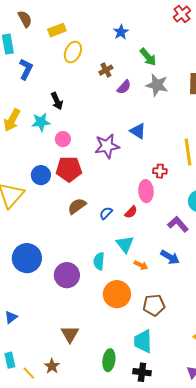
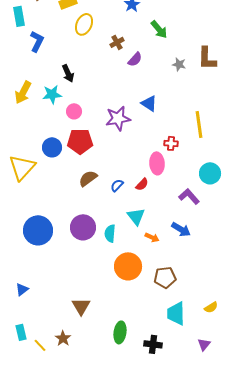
gray star: (157, 85) -> (179, 64), moved, size x0.6
purple circle: (67, 275) -> (83, 227), moved
cyan trapezoid: (143, 341) -> (176, 313), moved

